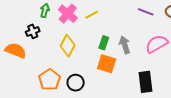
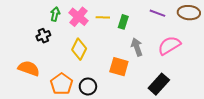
yellow line: (92, 15) -> (103, 17), turned 32
green rectangle: (104, 43) -> (123, 22), moved
orange semicircle: (16, 50) -> (29, 68), moved
black rectangle: (146, 82) -> (159, 84), turned 50

